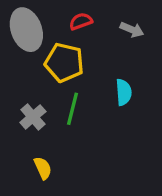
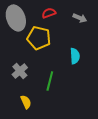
green line: (73, 109) -> (50, 81), moved

